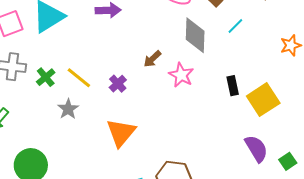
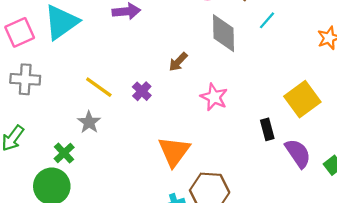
pink star: (181, 75) -> (214, 97), moved
green cross: (46, 77) -> (64, 153), moved
black rectangle: (233, 86) -> (267, 129), moved
orange triangle: (121, 133) -> (174, 152), moved

